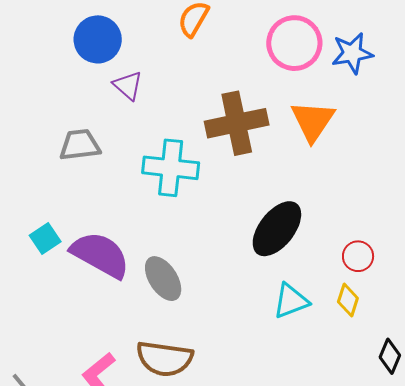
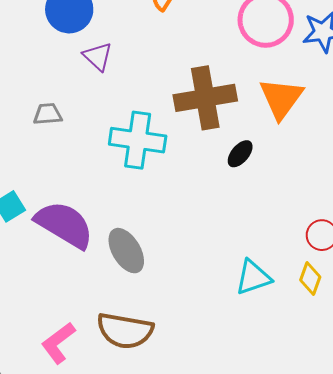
gray trapezoid: (80, 145) -> (48, 114), size x0.7
black ellipse: (277, 229) -> (240, 154), moved, size x0.5

